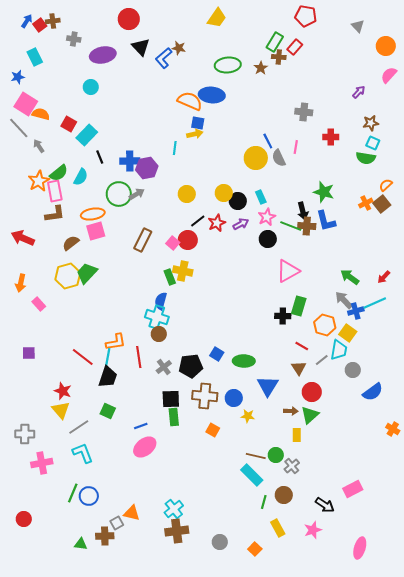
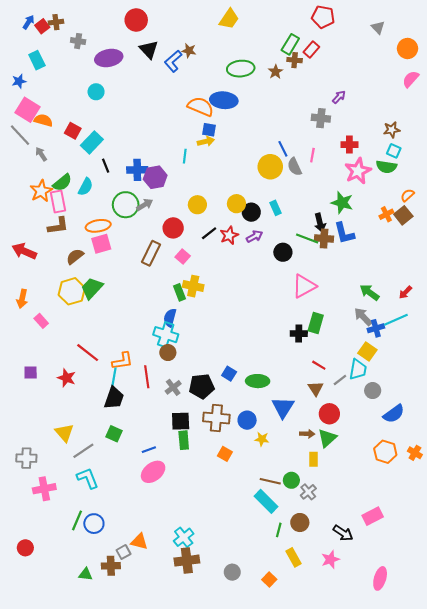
purple arrow: (359, 92) -> (339, 97), moved
pink star: (267, 217) -> (358, 171), moved, size x1.4
red circle: (188, 240) -> (173, 228), moved
orange hexagon: (325, 325) -> (385, 452), moved
red line: (83, 357) -> (88, 353), moved
red star: (63, 391) -> (67, 378), moved

